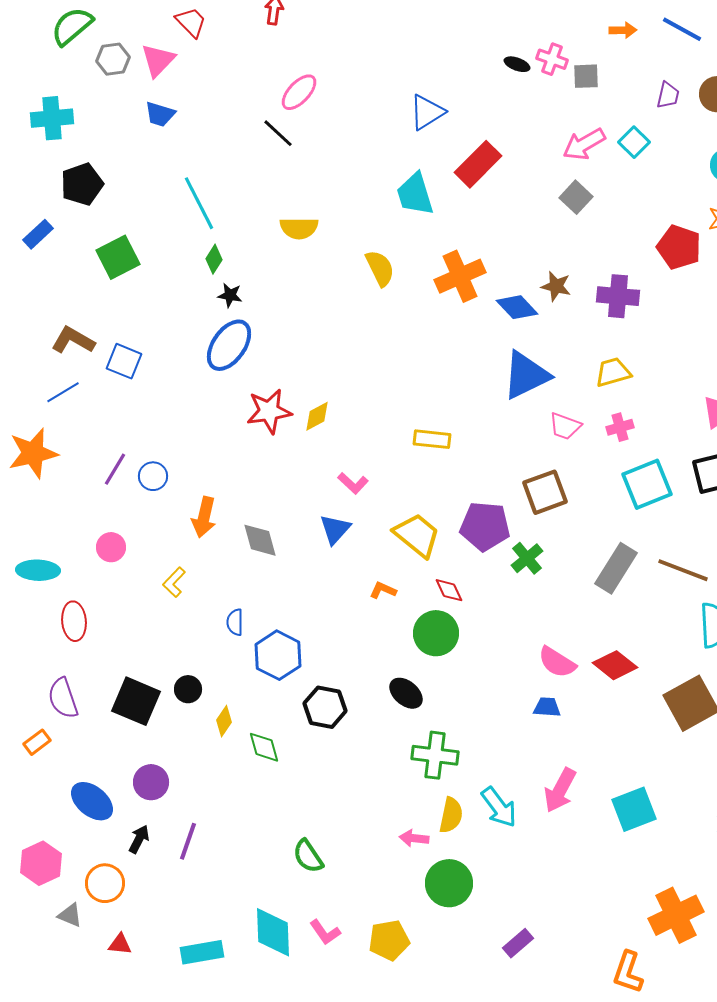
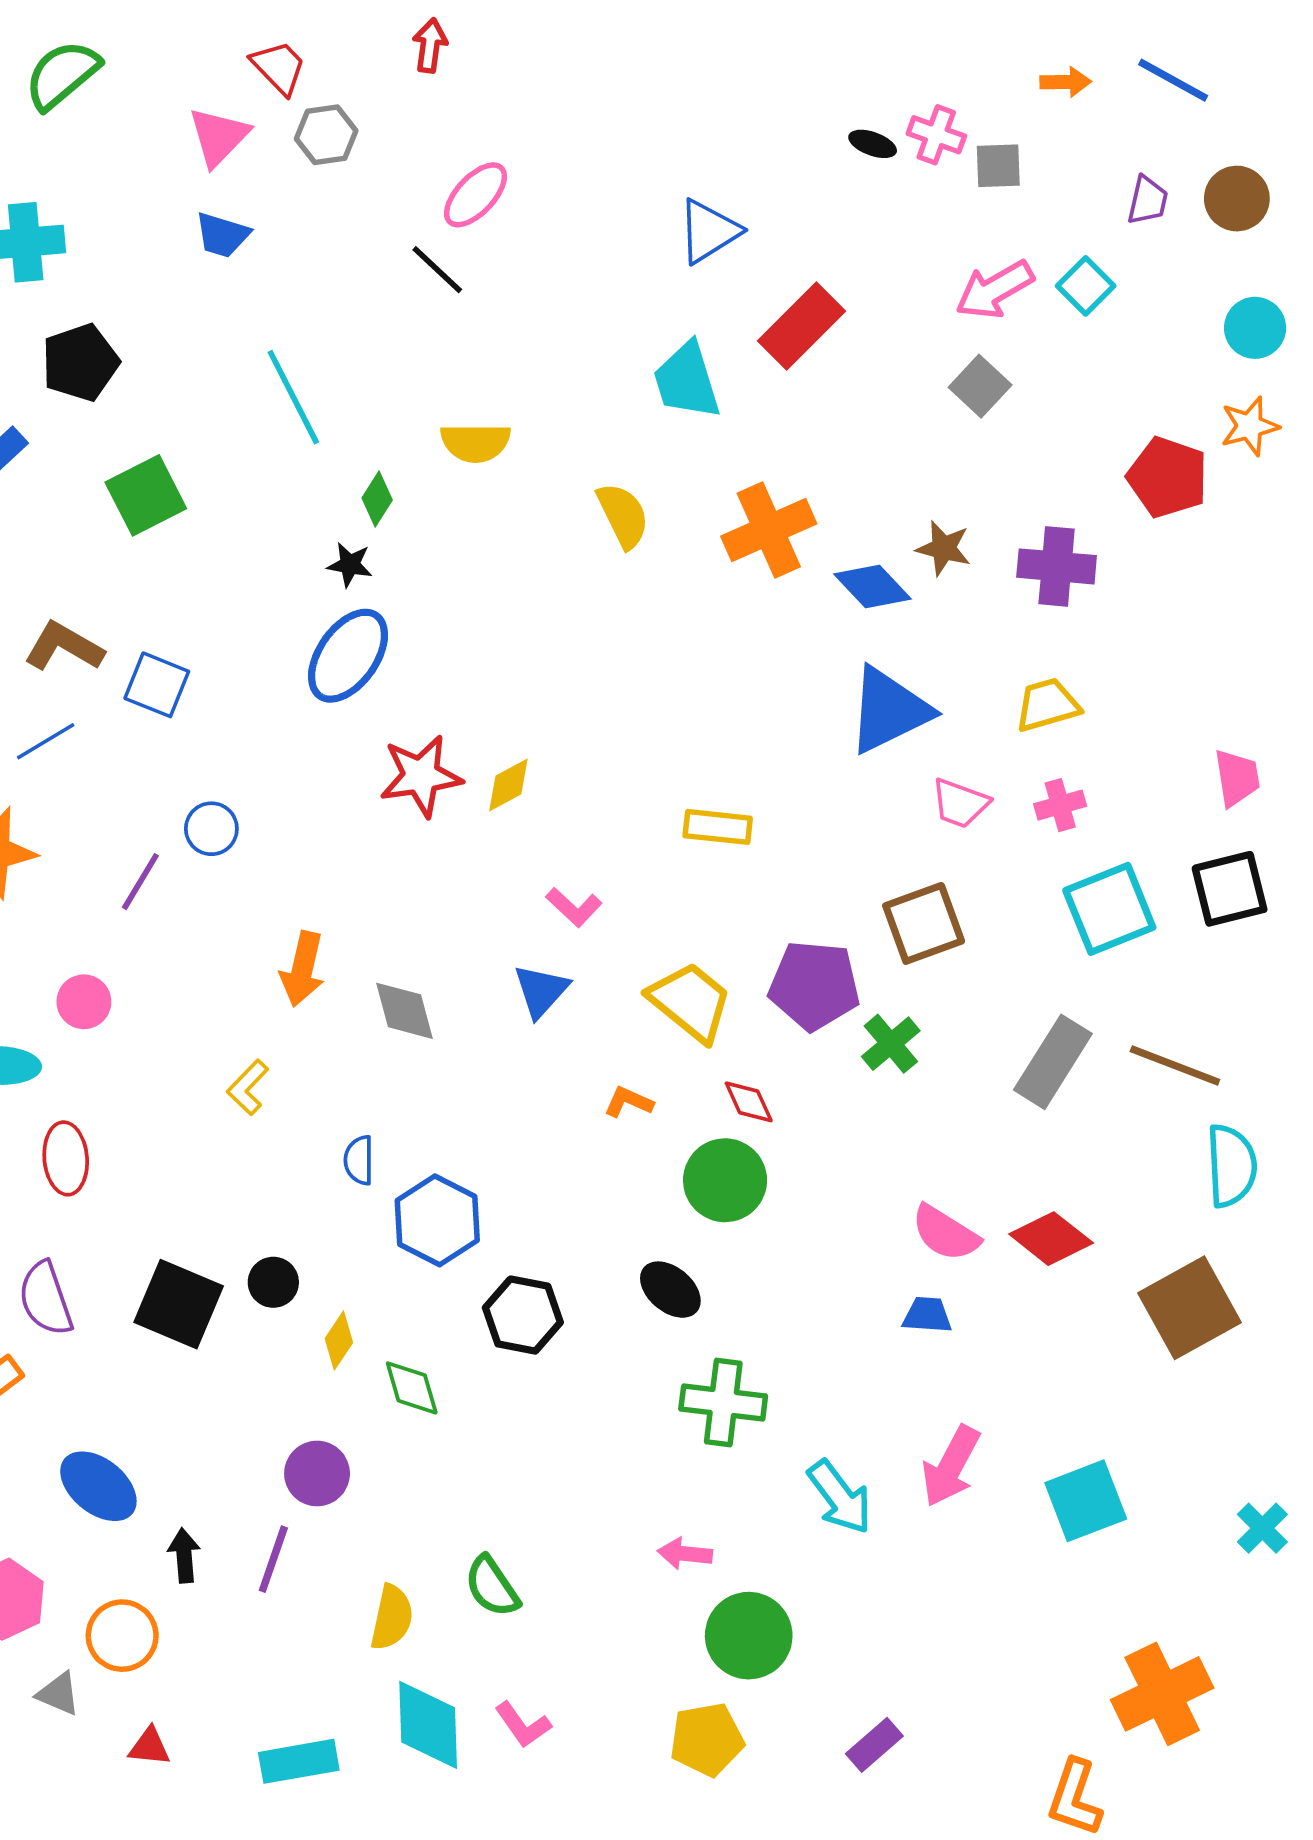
gray hexagon: (113, 59) -> (326, 135), moved
green diamond: (214, 259) -> (377, 499), moved
blue circle: (153, 476) -> (211, 829), moved
pink circle: (111, 547) -> (84, 1002), moved
purple circle: (151, 782) -> (317, 1474), moved
yellow semicircle: (451, 815) -> (392, 1617), moved
black arrow: (139, 839) -> (184, 1555), turned -32
yellow pentagon: (389, 940) -> (707, 1739), moved

